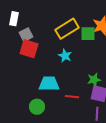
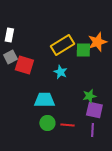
gray square: (26, 35) -> (10, 57), moved
red line: (72, 97) -> (67, 125), moved
green circle: (37, 107) -> (47, 123), moved

